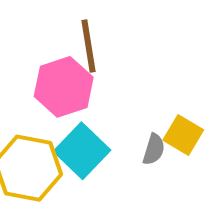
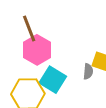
brown line: (88, 46) -> (29, 29), moved

